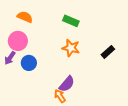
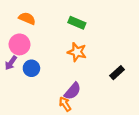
black rectangle: (108, 52) -> (117, 73), moved

